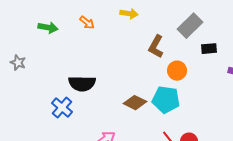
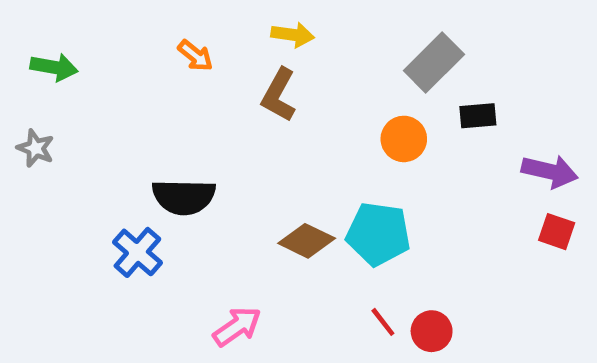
green arrow: (48, 28) -> (54, 67), moved
brown L-shape: (156, 47) -> (279, 95), moved
orange circle: (177, 71) -> (404, 139), moved

